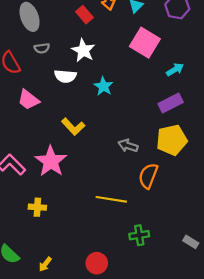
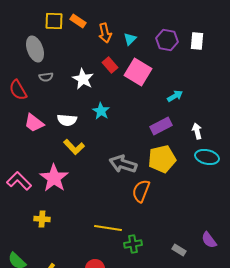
red rectangle: (84, 15) -> (110, 65), moved
cyan arrow: (175, 69) -> (175, 96), moved
white semicircle: (65, 76) -> (67, 120), moved
gray arrow: (128, 146) -> (123, 164), size x1.5
yellow line: (111, 199) -> (108, 228), moved

